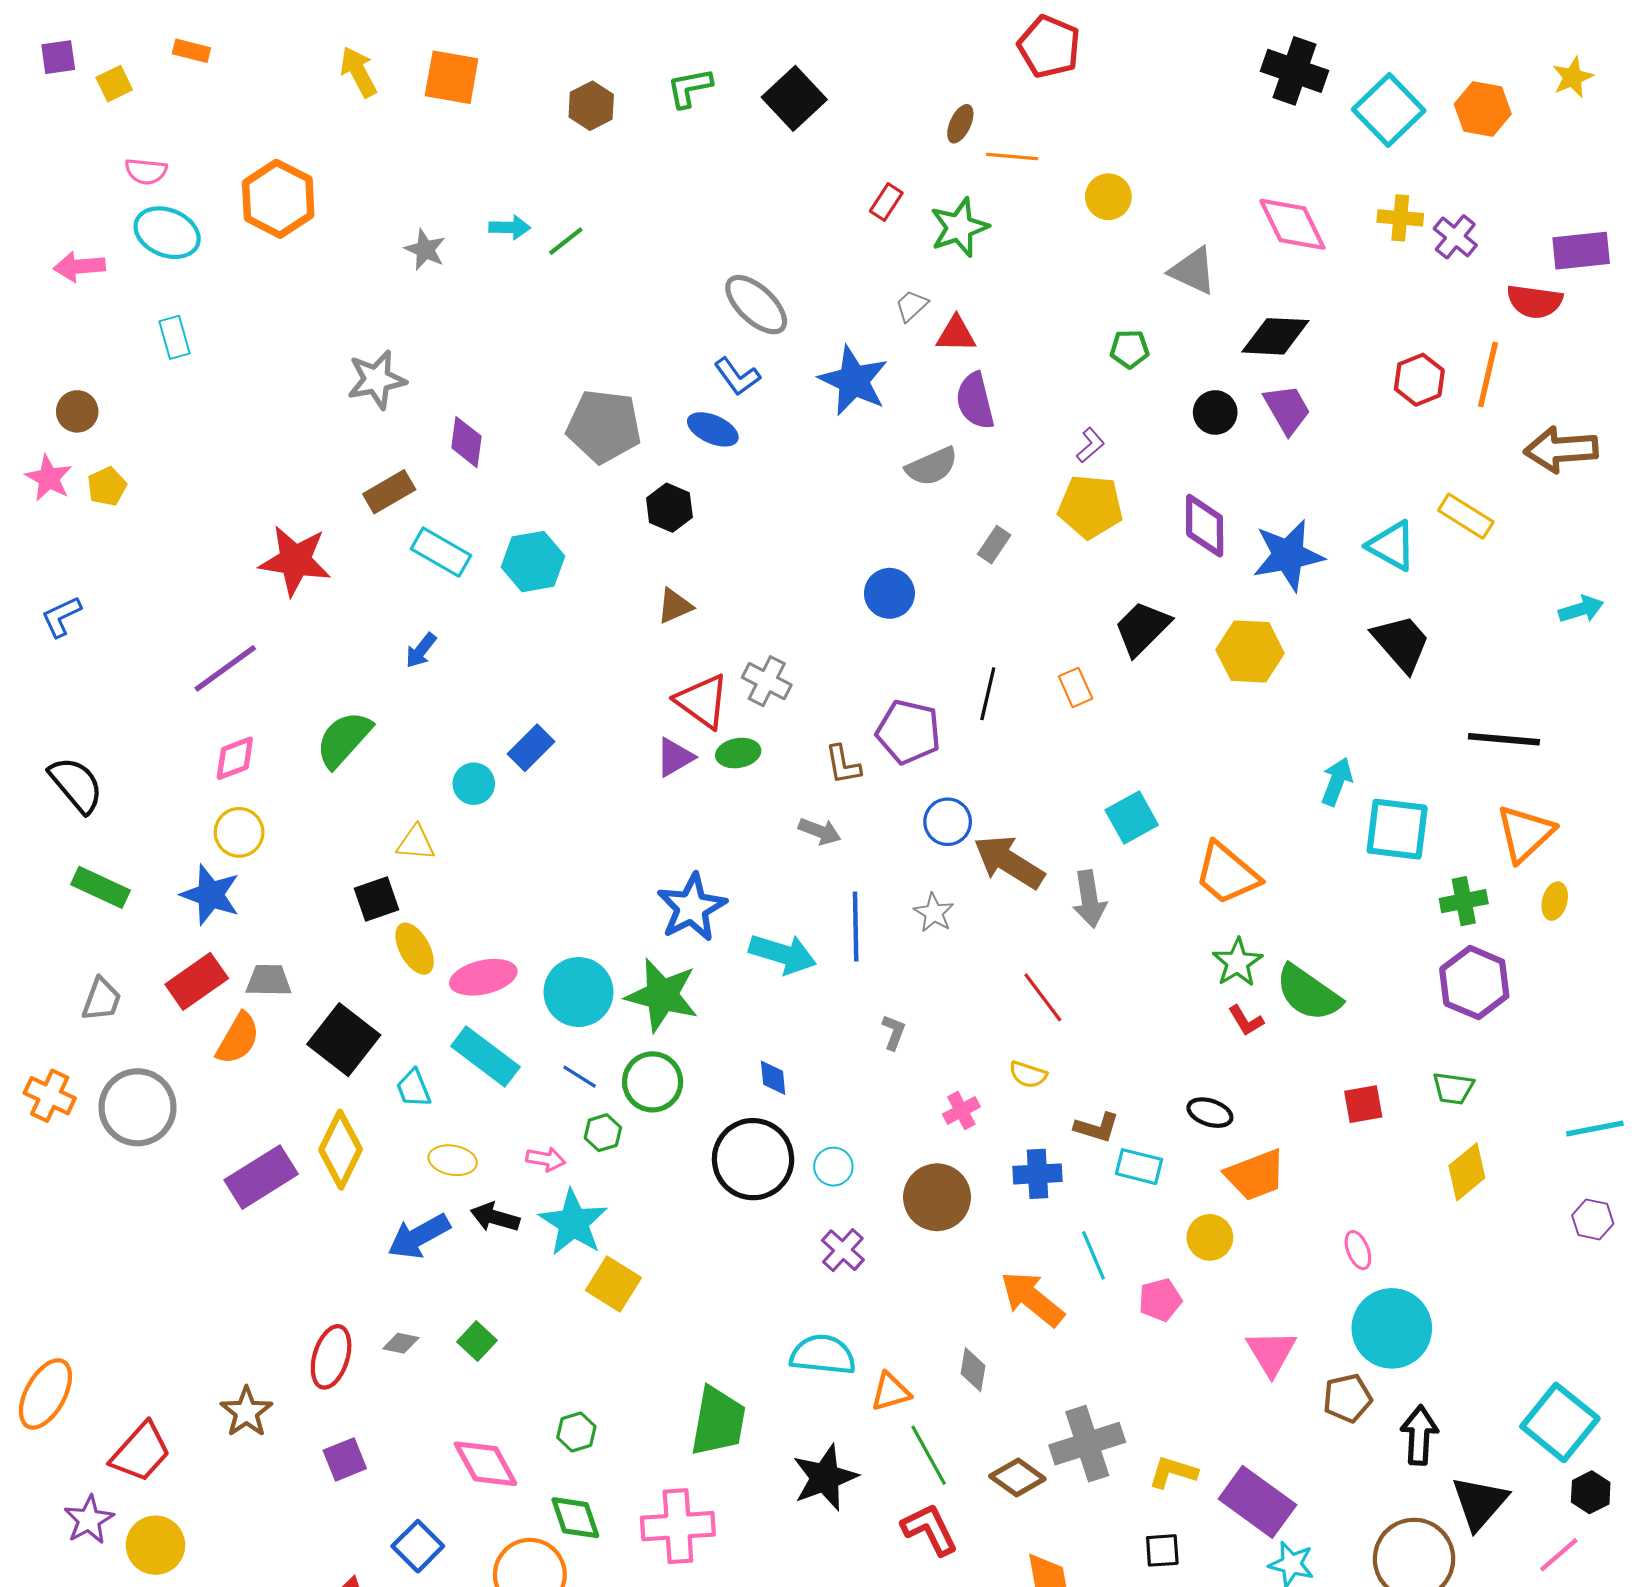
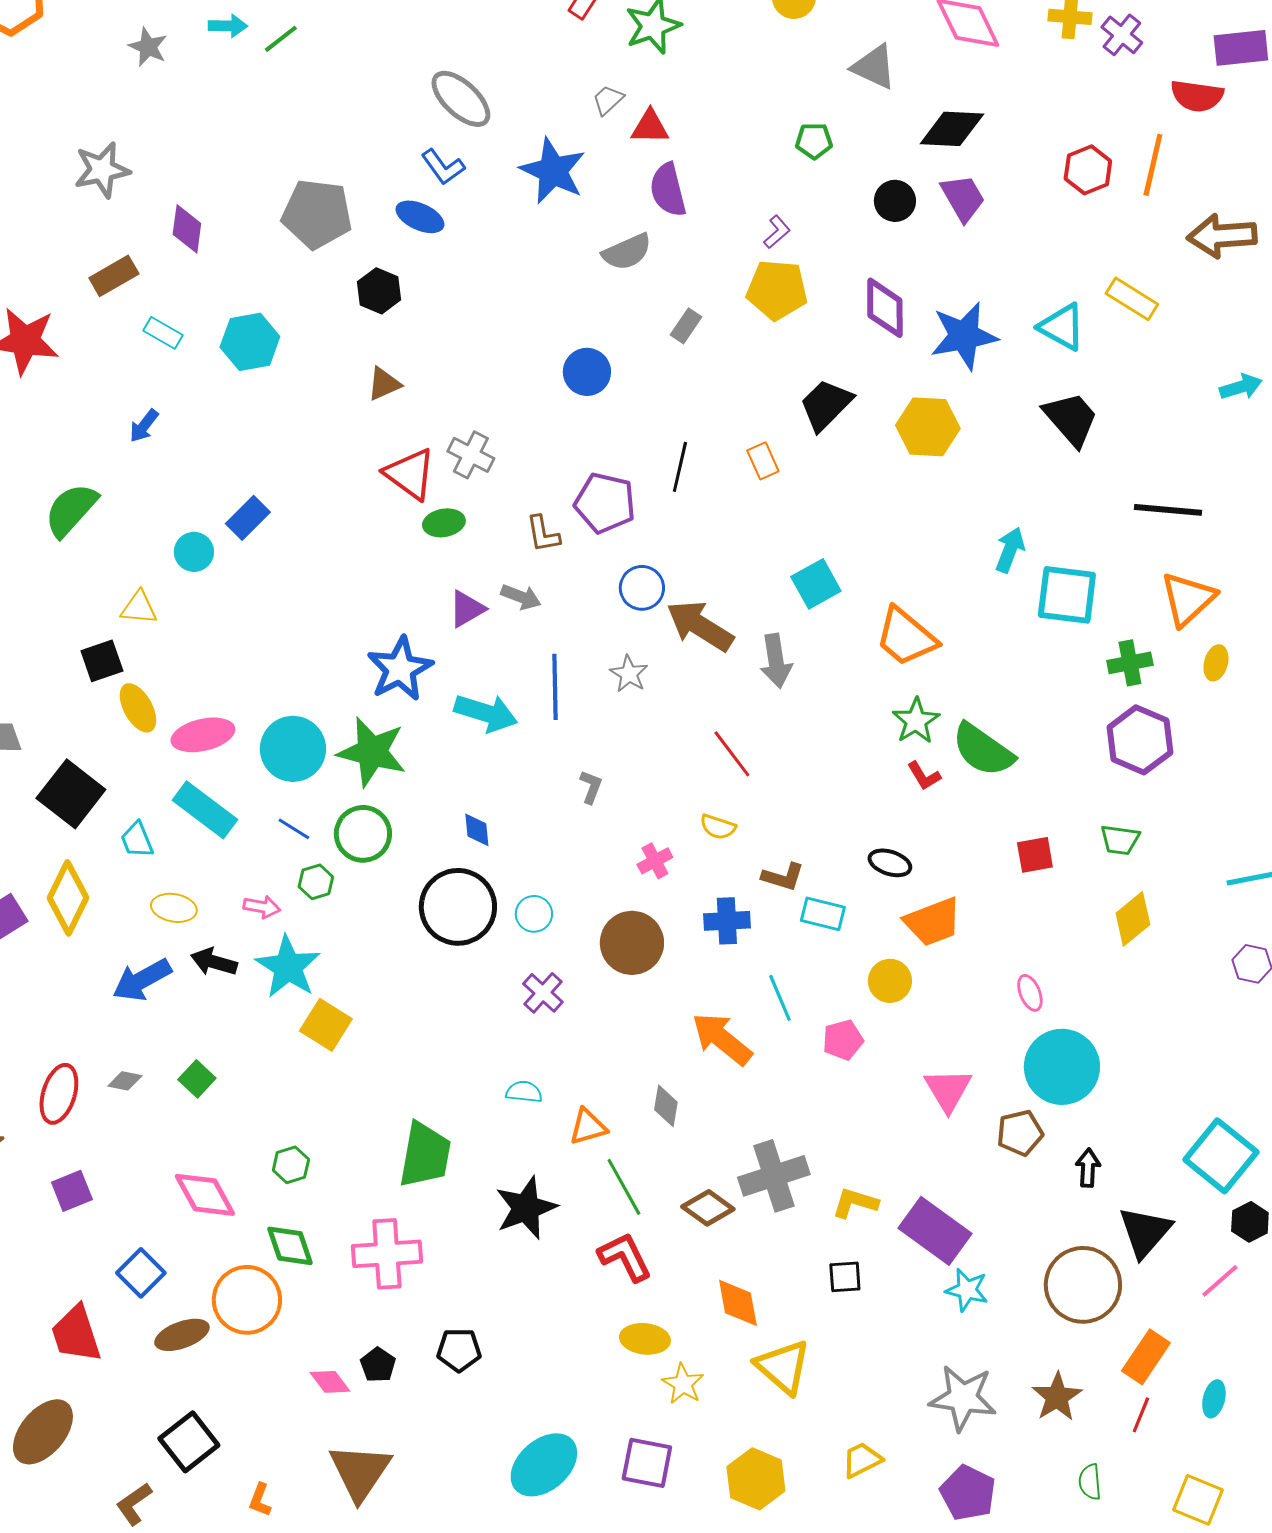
cyan rectangle: (441, 552) -> (163, 333), size x0.7
purple triangle: (675, 757) -> (467, 609), moved
cyan semicircle: (823, 1355) -> (524, 1092), size x0.6
black arrow: (1419, 1435) -> (1088, 1168), size x0.7

